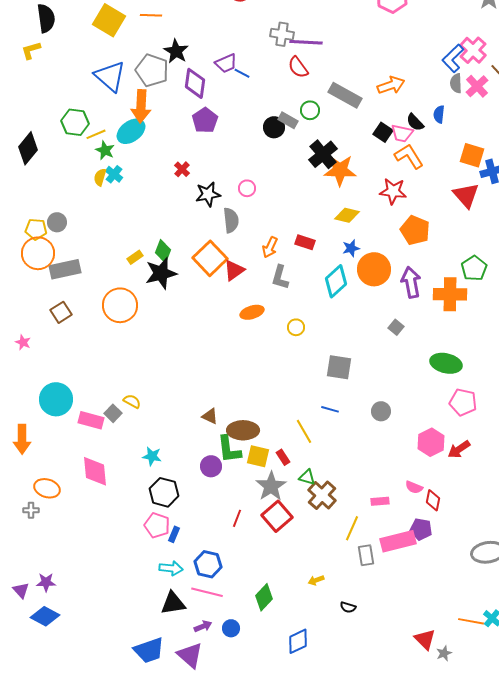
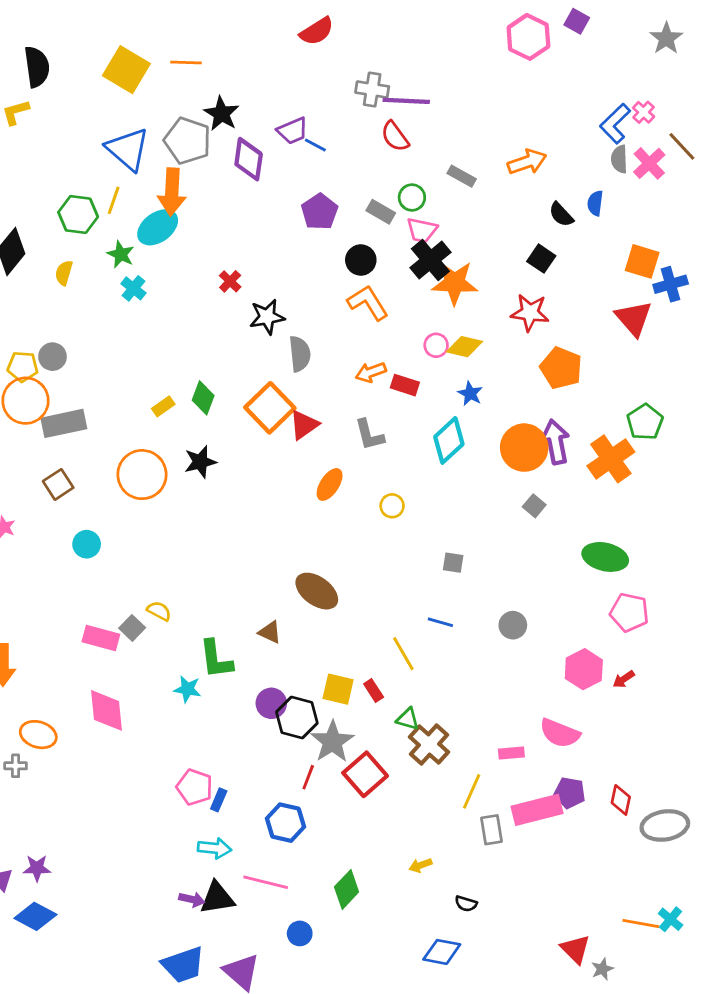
pink cross: (473, 50) -> (644, 112), size x0.6
gray rectangle: (345, 95) -> (462, 176), size x0.6
purple pentagon: (205, 120) -> (320, 212), moved
black circle: (274, 127) -> (361, 260), moved
black square: (383, 132) -> (541, 259), moved
pink trapezoid: (402, 133) -> (422, 230), moved
yellow line: (96, 134) -> (114, 200), moved, turned -48
orange L-shape: (409, 156) -> (368, 303), moved
yellow semicircle: (100, 177) -> (64, 273), moved
pink circle: (247, 188) -> (436, 345), moved
orange arrow: (270, 247) -> (371, 372), moved, turned 45
blue star: (351, 248) -> (470, 394), turned -30
orange circle: (374, 269) -> (524, 448), moved
black star: (161, 273) -> (200, 462), moved, size x0.7
gray L-shape: (280, 277) -> (369, 435), turned -30
orange cross: (450, 294) -> (611, 459), turned -36
orange ellipse: (252, 312) -> (330, 484), turned -40
gray square: (339, 367) -> (453, 563), size x0.6
cyan circle: (56, 399) -> (87, 544), moved, size x0.6
brown ellipse: (243, 430) -> (317, 591), moved, turned 36
green L-shape: (229, 449) -> (216, 659), moved
red arrow: (459, 449) -> (624, 679), size x0.7
gray star: (271, 486) -> (332, 742), moved
pink semicircle: (414, 487) -> (560, 733), size x1.6
black hexagon: (164, 492) -> (297, 718), moved
red diamond: (433, 500) -> (621, 800), moved
blue hexagon: (208, 564) -> (286, 823), moved
purple arrow: (203, 626) -> (192, 899), moved, turned 36
blue diamond: (298, 641) -> (442, 952), moved, turned 36

